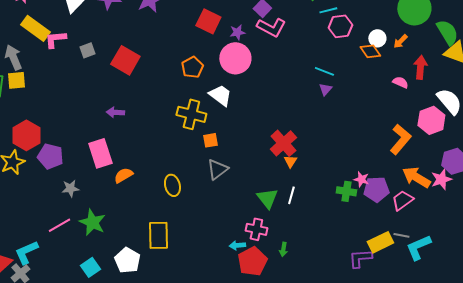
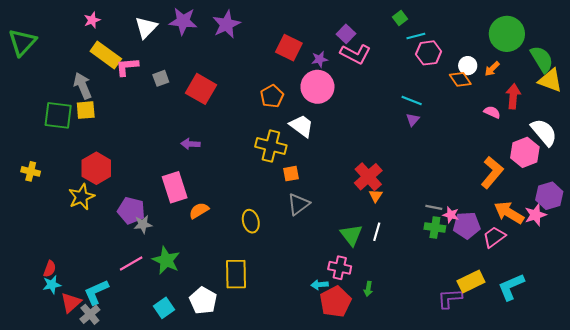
purple pentagon: (50, 156) -> (131, 211), moved
gray line: (401, 235) -> (434, 207), moved

